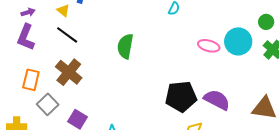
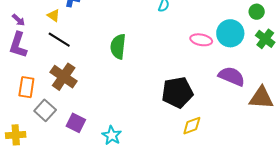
purple arrow: (28, 12) -> (18, 20), turned 64
purple semicircle: (217, 100) -> (232, 76), moved

